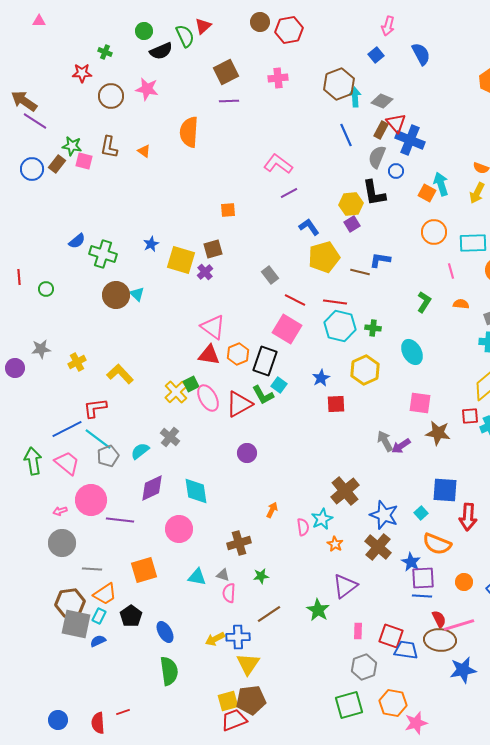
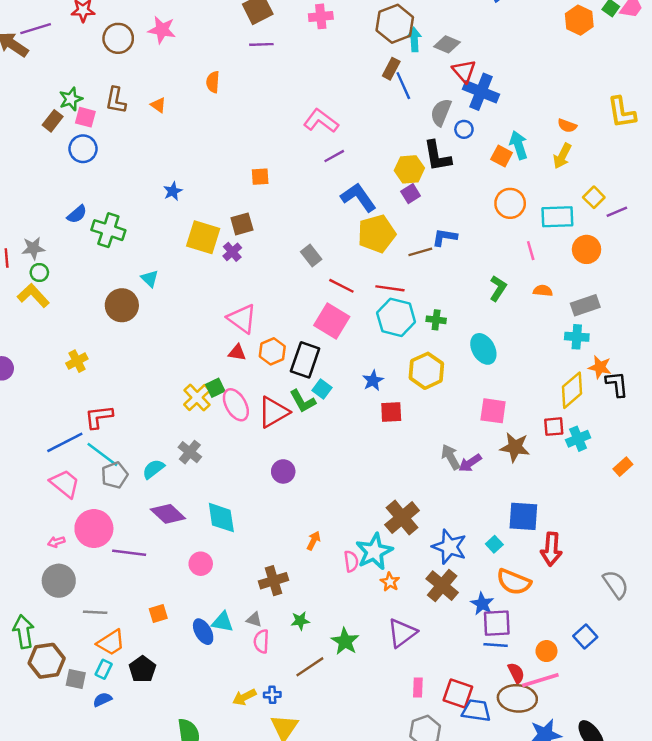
purple line: (35, 121) -> (36, 29), moved, turned -50
brown rectangle: (381, 130) -> (391, 69), moved
orange semicircle: (189, 132) -> (213, 82), size x0.6
green star: (72, 146) -> (71, 99), turned -30
blue circle: (32, 169) -> (83, 149), moved
blue L-shape: (309, 227) -> (358, 197), size x1.4
blue star: (151, 244) -> (173, 191), moved
brown line: (360, 272) -> (420, 252), turned -30
brown circle: (116, 295) -> (122, 305), moved
gray star: (41, 349) -> (33, 248), moved
red triangle: (209, 355) -> (237, 353), size x0.7
yellow L-shape: (120, 374) -> (33, 296), moved
green arrow: (33, 461) -> (24, 632), moved
purple diamond: (152, 488) -> (168, 514), turned 68
cyan star: (322, 519) -> (374, 552), size x1.4
pink circle: (179, 529) -> (201, 564), size x0.7
orange square: (144, 570) -> (158, 613), size x0.6
orange circle: (464, 582) -> (546, 651), moved
brown hexagon: (70, 603) -> (47, 661), moved
green star: (318, 610) -> (345, 641), moved
gray square: (76, 624) -> (76, 679), size x0.6
blue ellipse: (165, 632) -> (203, 632), moved
blue cross: (238, 637) -> (272, 695), size x0.6

